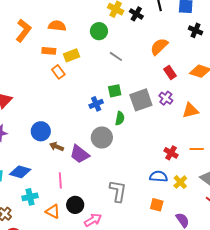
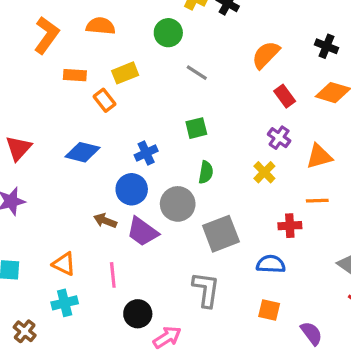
black cross: (195, 30) -> (326, 46), moved
orange rectangle: (49, 51) -> (75, 75), moved
gray square: (141, 100) -> (221, 234), moved
blue cross: (96, 104) -> (146, 153), moved
blue circle: (41, 131) -> (132, 189), moved
orange line: (197, 149) -> (317, 201), moved
red cross: (171, 153) -> (290, 226), turned -32
blue diamond: (20, 172) -> (82, 152), moved
yellow cross: (180, 182) -> (264, 172), moved
orange triangle: (53, 211) -> (64, 264), moved

